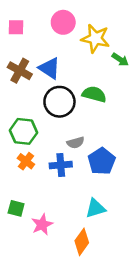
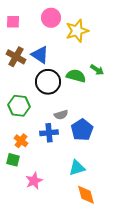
yellow star: (95, 38) -> (77, 31), turned -30
green arrow: (120, 60) -> (97, 70), moved
orange cross: (26, 161) -> (21, 141), moved
green square: (16, 208) -> (13, 160), moved
orange diamond: (82, 242) -> (86, 195), moved, turned -50

